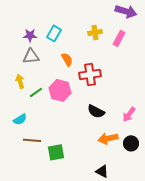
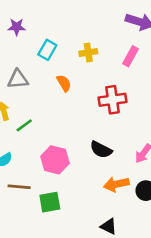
yellow cross: (95, 32) -> (88, 52), moved
purple star: (30, 35) -> (17, 27), moved
red cross: (90, 74) -> (113, 100), moved
pink hexagon: (60, 90) -> (55, 160), moved

